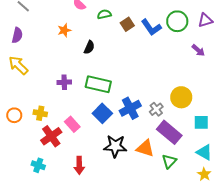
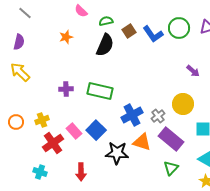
black semicircle: (89, 47) -> (105, 45), moved, size x1.6
purple arrow: (198, 50) -> (193, 71), moved
yellow cross: (40, 113) -> (42, 120), turned -32
blue square: (102, 113) -> (96, 130), moved
orange triangle: (145, 148) -> (142, 142), moved

